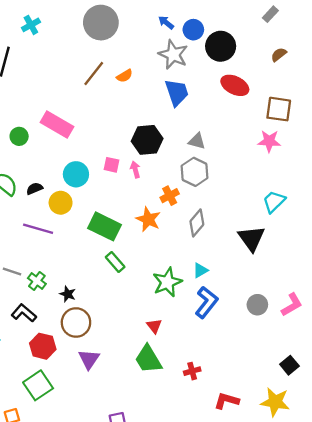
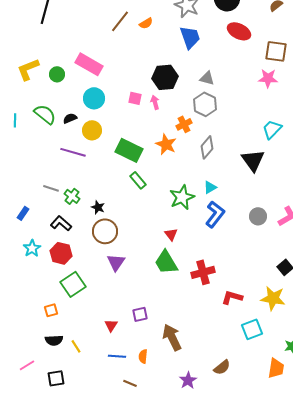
cyan circle: (76, 174) -> (94, 98), moved
red hexagon: (43, 346) -> (61, 253), moved
red cross: (192, 371) -> (203, 272), size x1.6

